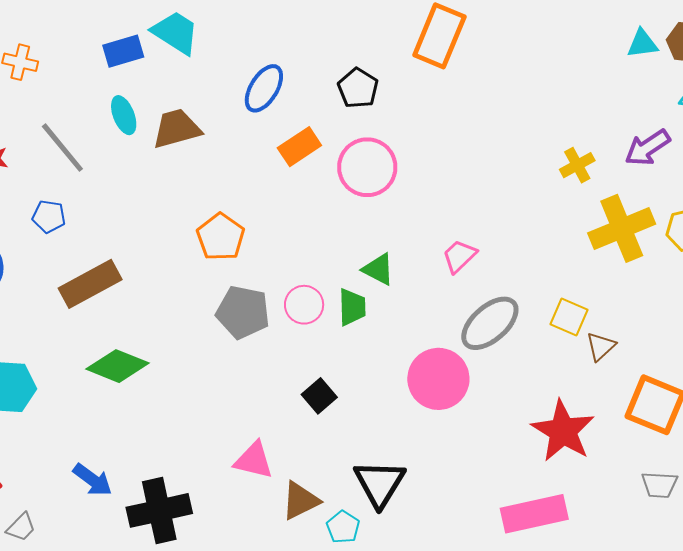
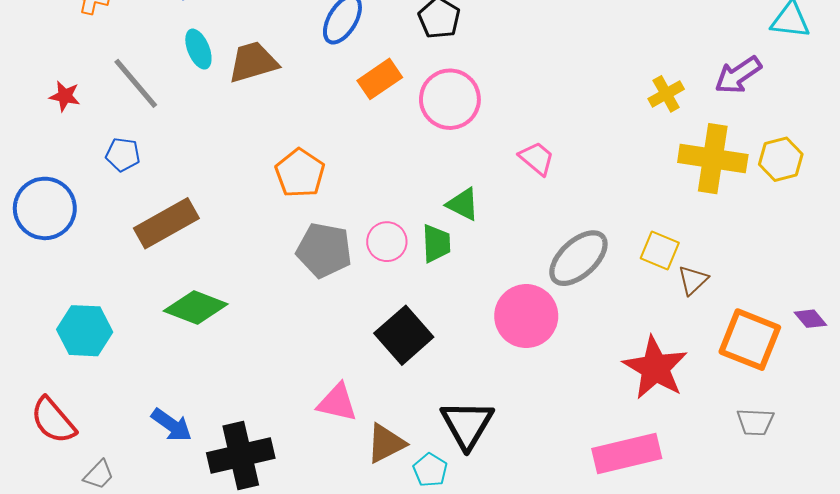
yellow cross: (622, 228) -> (713, 159), turned 32
pink trapezoid: (459, 256) -> (537, 158), moved, turned 84
black square: (319, 396) -> (404, 335), size x1.6

